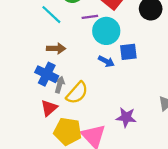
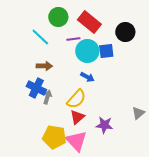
blue square: (128, 52) -> (106, 51), moved
yellow semicircle: (77, 93) -> (76, 99), moved
red triangle: (49, 108) -> (77, 117), moved

